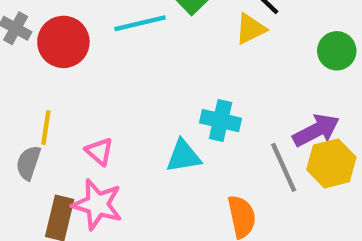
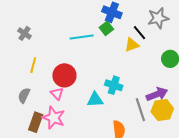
red circle: (63, 42) -> (64, 75), moved
yellow line: (46, 128) -> (33, 65), moved

